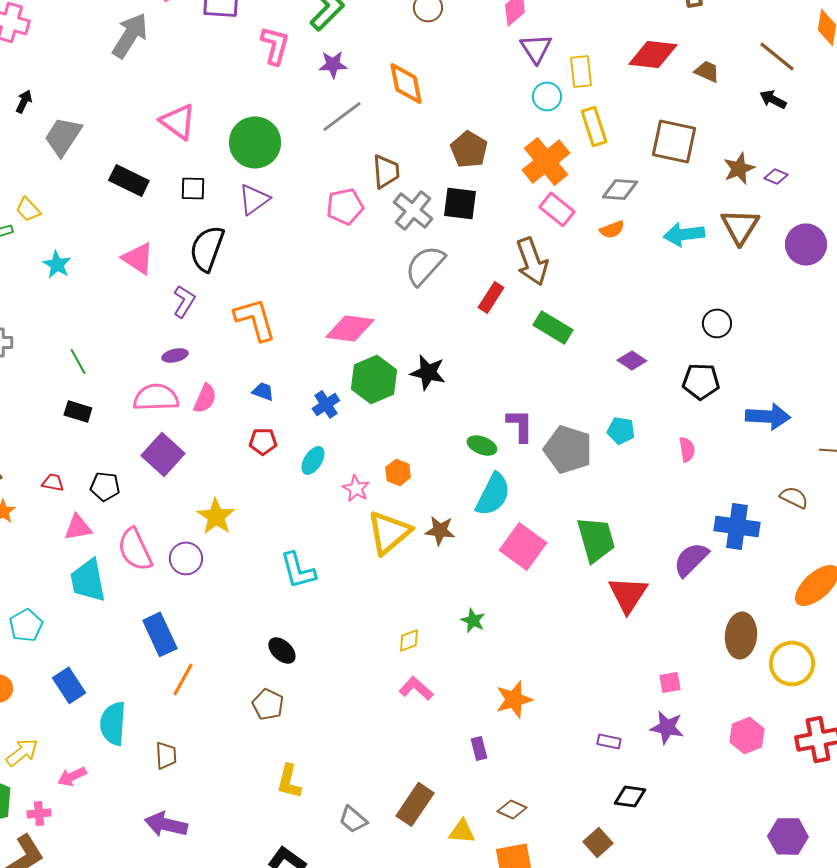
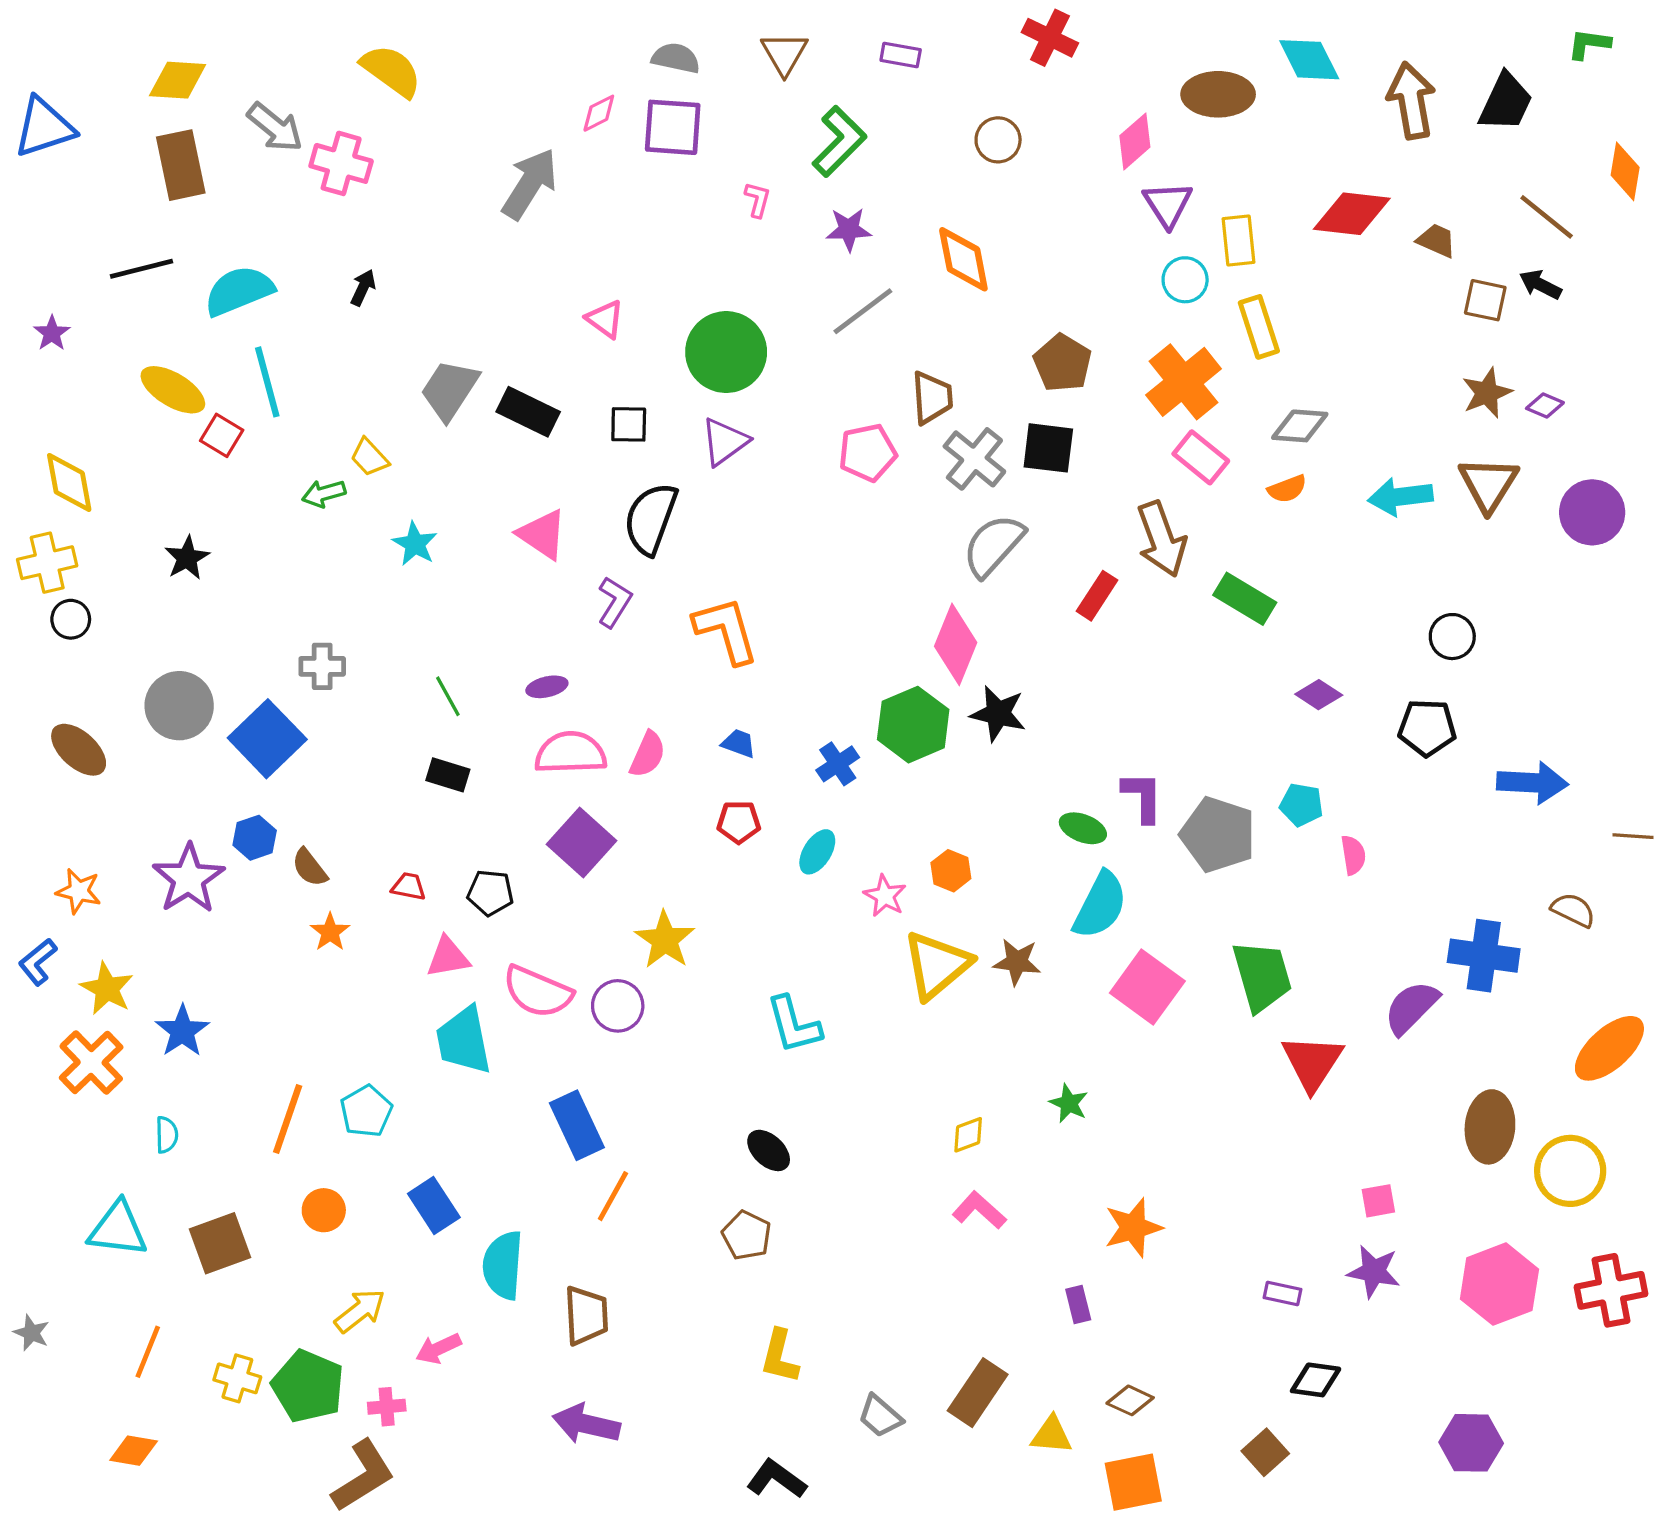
pink L-shape: (275, 45) -> (758, 200), size x0.6
pink triangle: (178, 121) -> (605, 319), size x0.7
gray trapezoid: (63, 136) -> (450, 390), moved
brown square: (674, 141) -> (1485, 300), moved, size x0.6
green rectangle: (553, 327) -> (1245, 599), moved
pink diamond: (350, 328) -> (956, 644), moved, turned -75
purple ellipse: (175, 355) -> (547, 687), moved
pink semicircle: (687, 449) -> (1353, 855), moved
pink semicircle: (135, 549) -> (538, 992), turned -42
pink hexagon: (747, 735) -> (1499, 1284), size x1.4
brown trapezoid: (166, 755) -> (586, 1316), size x1.4
purple hexagon: (788, 836) -> (1471, 1443), moved

